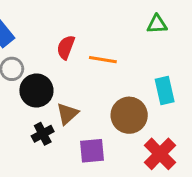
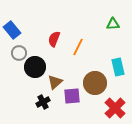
orange line: (103, 60) -> (78, 47), turned -72
black cross: (43, 134) -> (43, 102), moved
purple square: (92, 151) -> (72, 96), moved

